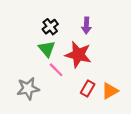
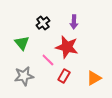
green triangle: (47, 49) -> (22, 43), moved
red rectangle: (88, 89) -> (64, 76), moved

